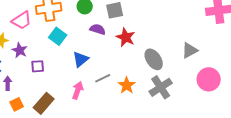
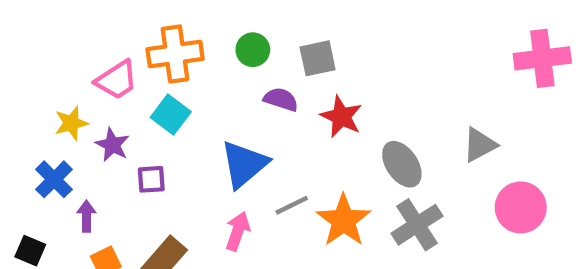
cyan square: (58, 36) -> (171, 115), moved
blue triangle: (81, 59) -> (244, 164), size x1.4
orange star: (127, 85) -> (344, 220), size x1.4

